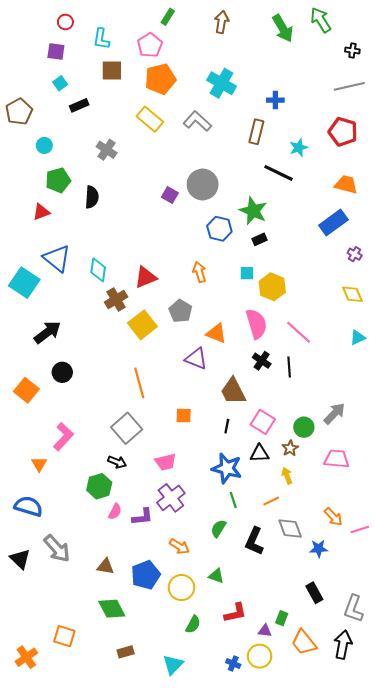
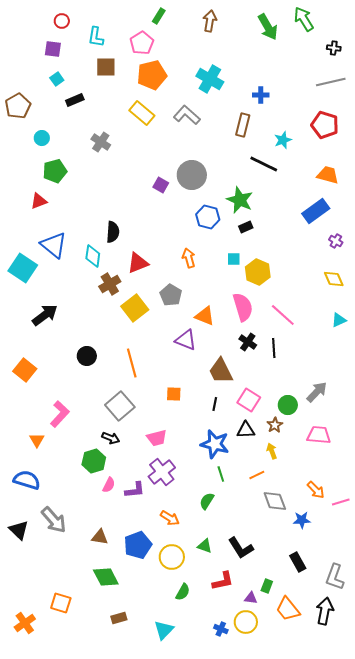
black semicircle: (92, 197) -> (113, 232), moved
black circle: (62, 372) -> (87, 356), moved
black L-shape: (254, 541) -> (241, 548), moved, turned -56

